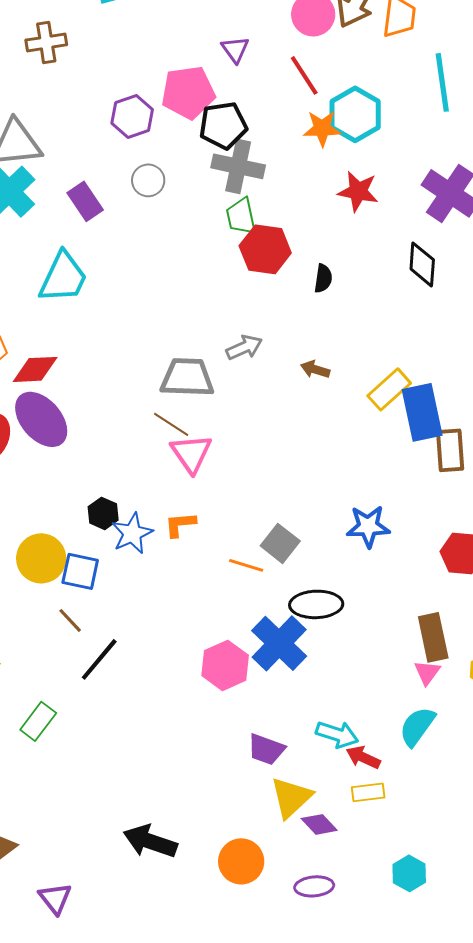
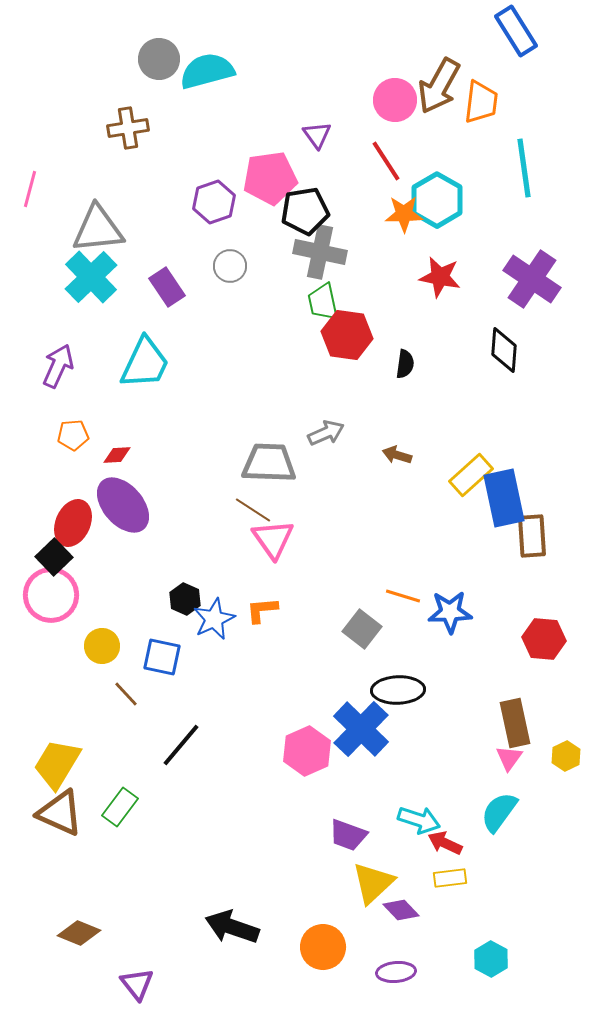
red diamond: (35, 369) -> (117, 455), size x0.6
yellow circle: (41, 558) -> (102, 646), moved, size x0.7
orange line: (246, 565) -> (403, 596), moved
brown line: (70, 620) -> (126, 694), moved

